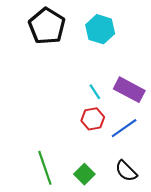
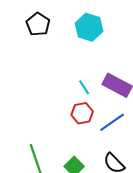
black pentagon: (47, 26) -> (38, 24), size x0.7

